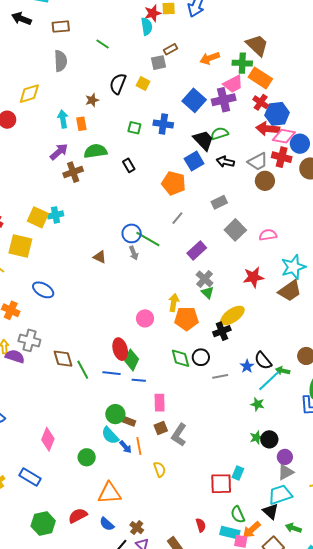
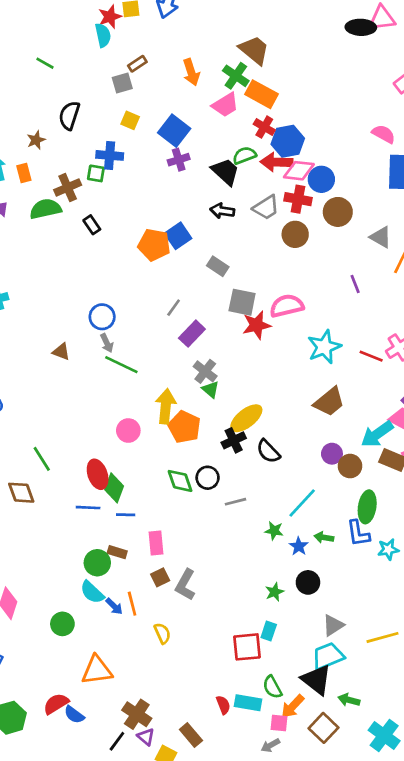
orange arrow: (210, 58) -> (191, 72), turned -84
green cross: (242, 63) -> (236, 76), turned 36
yellow square: (143, 84) -> (130, 120), moved
purple cross: (224, 100) -> (179, 160), moved, size x0.7
blue cross: (163, 124) -> (110, 155), moved
green semicircle: (220, 134) -> (244, 155), moved
black trapezoid: (203, 140) -> (225, 172), moved
blue square: (194, 161) -> (178, 236), moved
brown cross: (73, 172) -> (68, 187), moved
brown circle: (265, 181) -> (295, 234), moved
gray rectangle: (219, 202) -> (218, 266), turned 63
gray line: (177, 218) -> (174, 308), moved
gray square: (235, 230) -> (242, 302), turned -30
pink semicircle: (268, 235) -> (287, 306), size x1.4
green line: (148, 239) -> (121, 365), moved
red star: (253, 277) -> (257, 325), moved
brown trapezoid: (290, 291) -> (329, 402), moved
yellow arrow: (174, 303) -> (166, 406), size x1.4
orange pentagon: (186, 319) -> (184, 427), turned 30
black semicircle: (263, 361) -> (268, 451), moved
blue star: (247, 366) -> (299, 546), moved
green line: (83, 370) -> (42, 459), moved
green arrow: (283, 371) -> (324, 537), moved
green star: (257, 404) -> (274, 531), moved
brown rectangle: (128, 421) -> (117, 552), moved
green star: (256, 437) -> (275, 592), moved
purple circle: (285, 457) -> (332, 454), moved
black triangle: (271, 511) -> (316, 680), size x1.4
blue semicircle: (107, 524) -> (74, 715), moved
brown cross: (137, 528) -> (137, 714), size x1.5
cyan rectangle: (230, 533) -> (248, 703), moved

